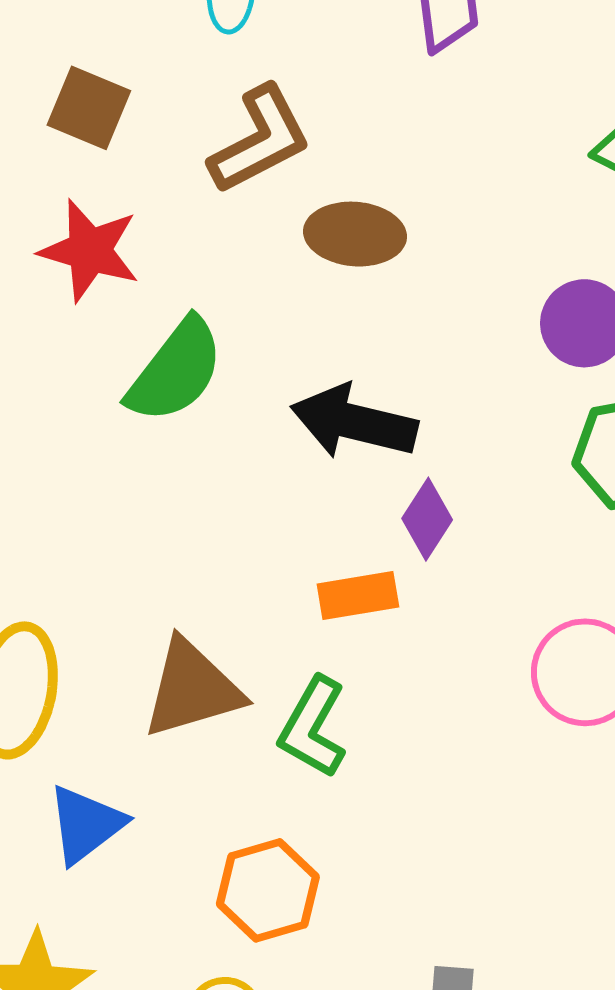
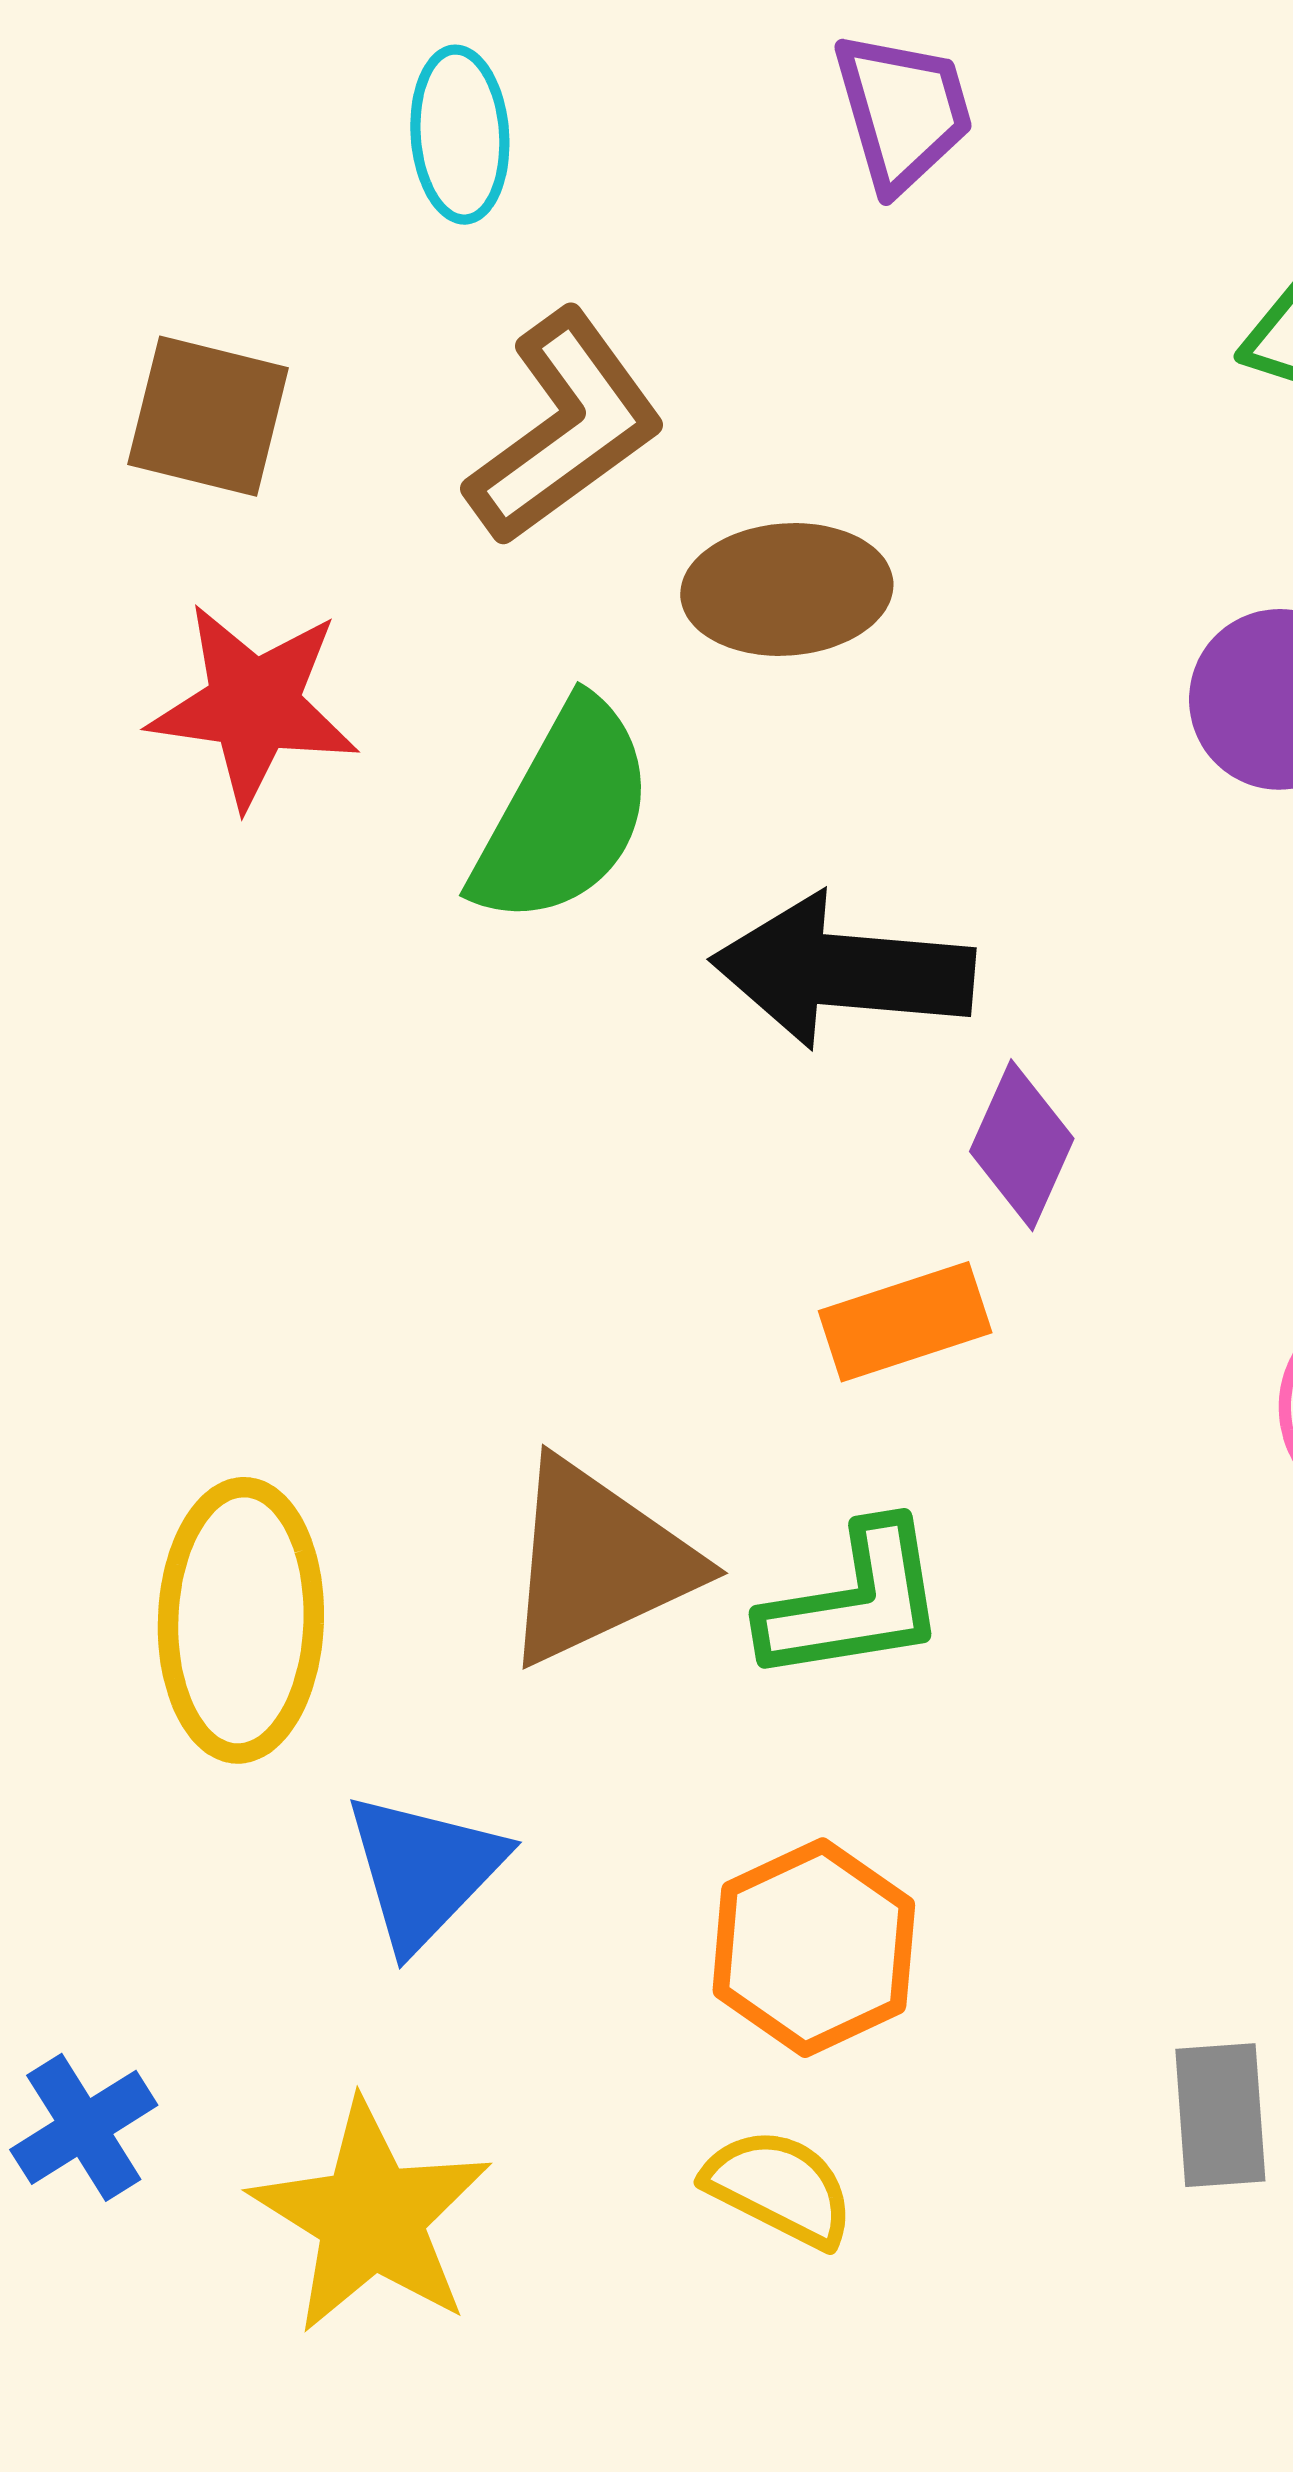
green semicircle: (176, 371) -> (564, 813), moved
green L-shape: (313, 727) -> (854, 1603), turned -120

